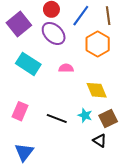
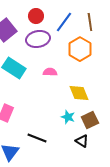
purple ellipse: (54, 33) -> (38, 39), turned -55
black line: (57, 119) -> (37, 138), moved

